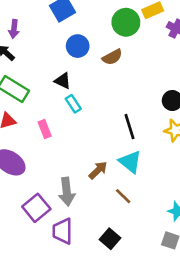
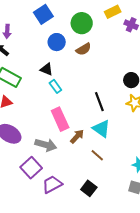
green circle: (126, 22) -> (82, 23), moved
pink rectangle: (45, 129) -> (60, 119), moved, size x1.6
gray arrow: (67, 192) -> (46, 145), moved, turned -65
purple trapezoid: (63, 231) -> (52, 184), turned 65

